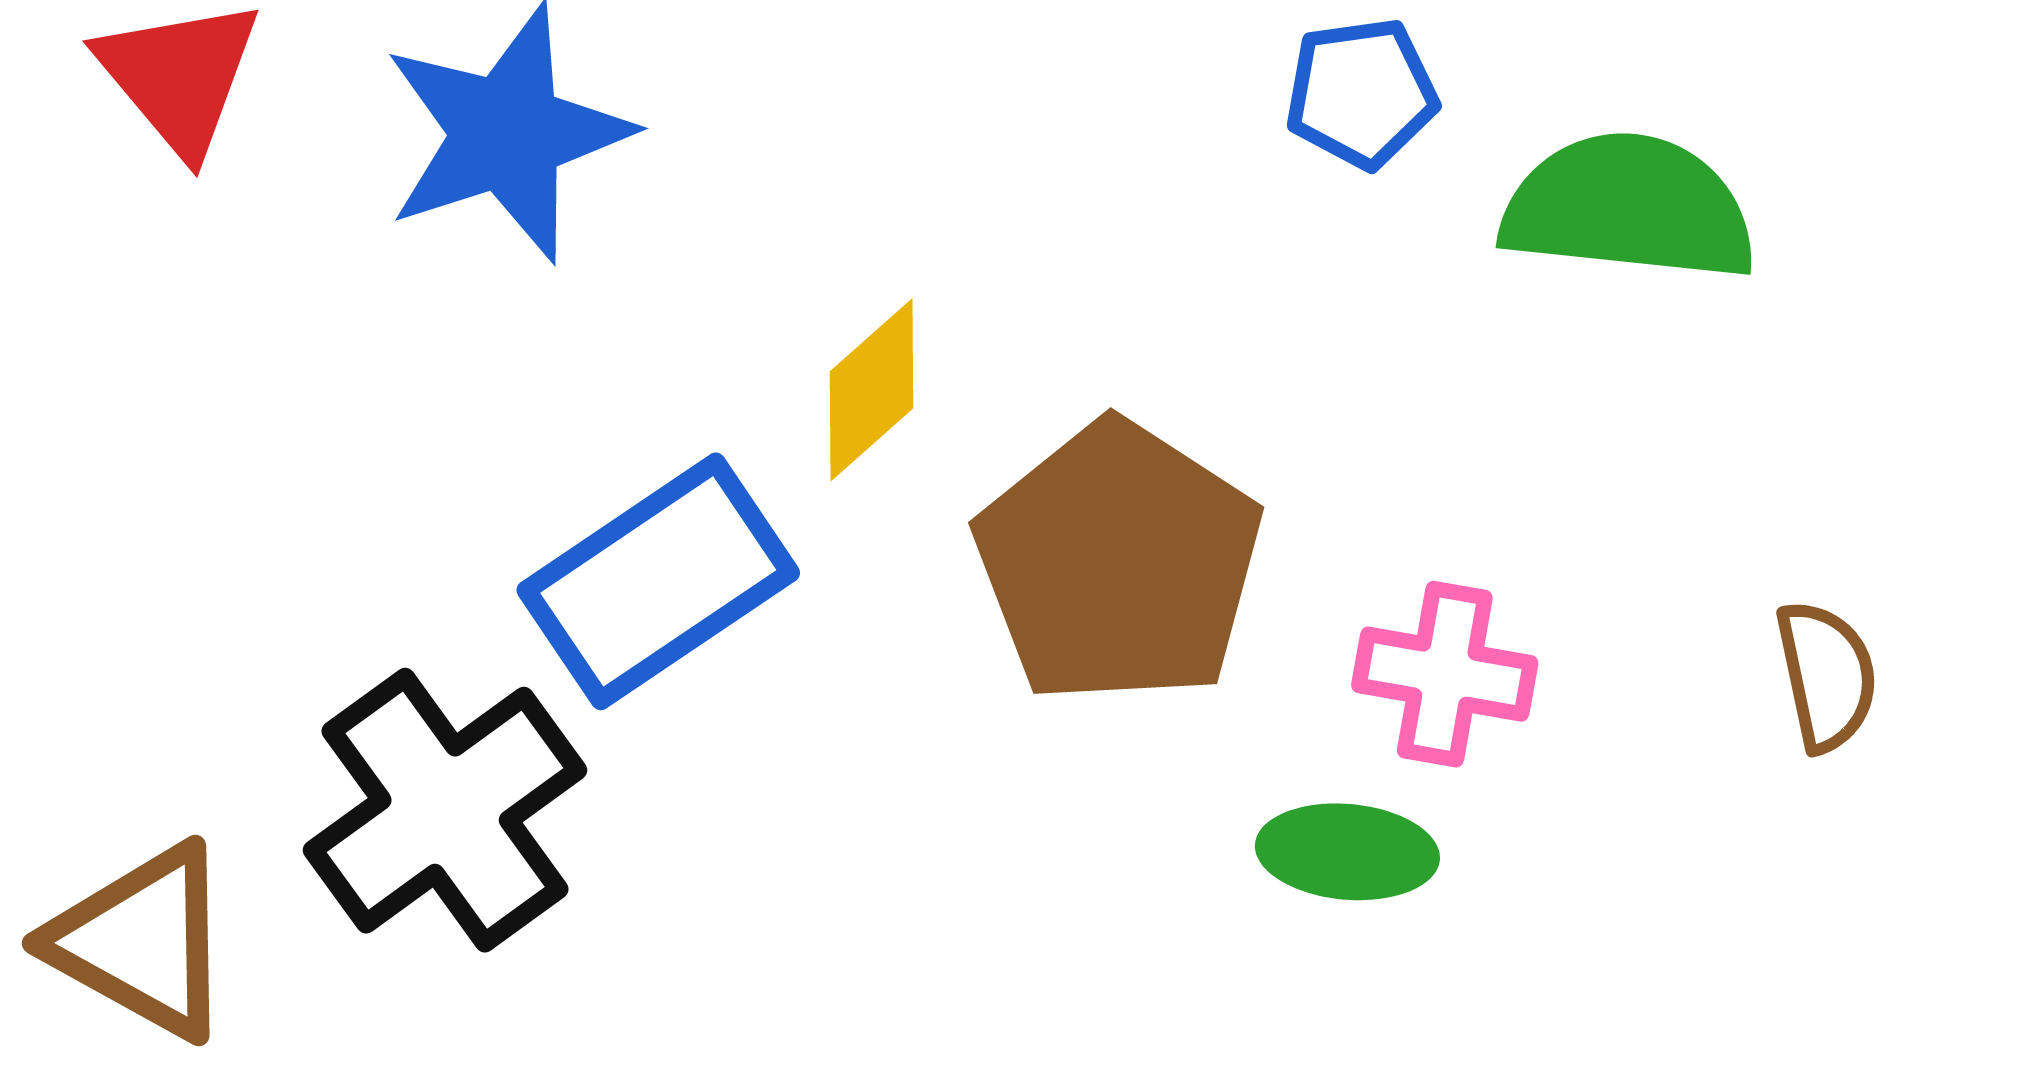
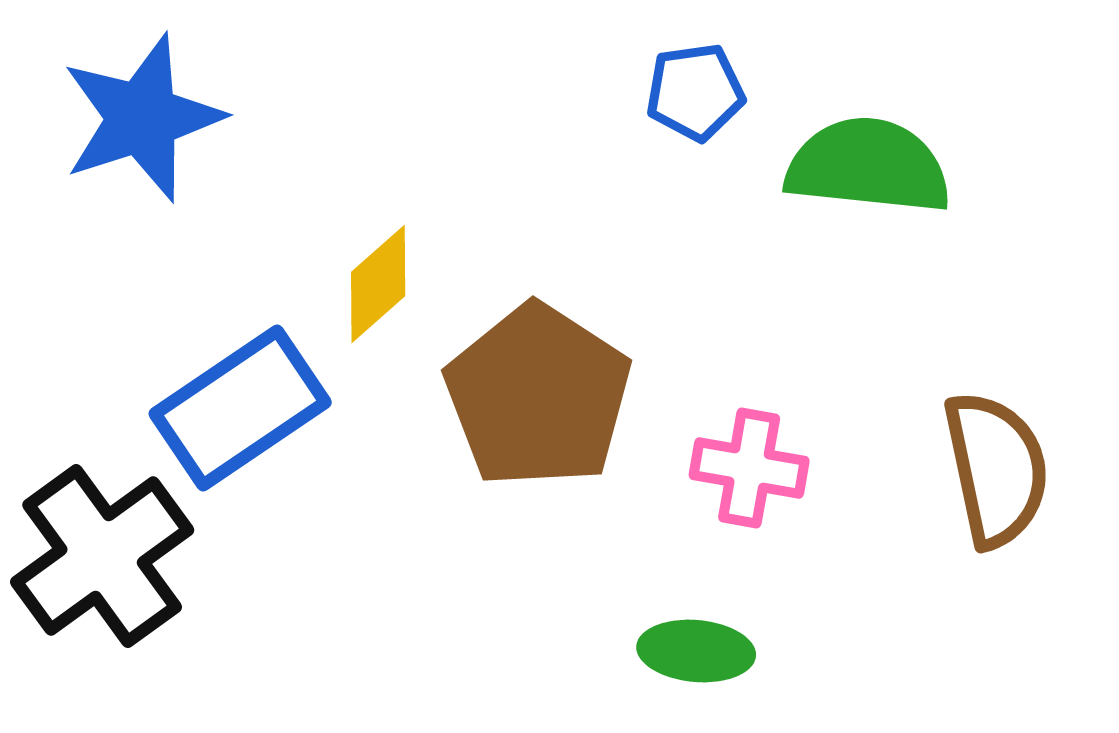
brown semicircle: (1826, 676) -> (996, 469), size x1.6
green ellipse: (1347, 852) -> (696, 651), moved

